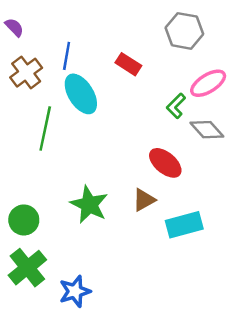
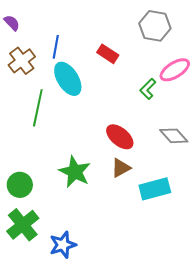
gray diamond: (207, 130) -> (174, 136), moved
red ellipse: (165, 163) -> (120, 137), moved

